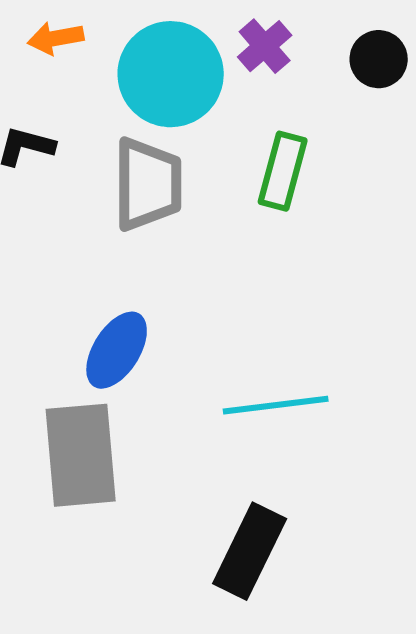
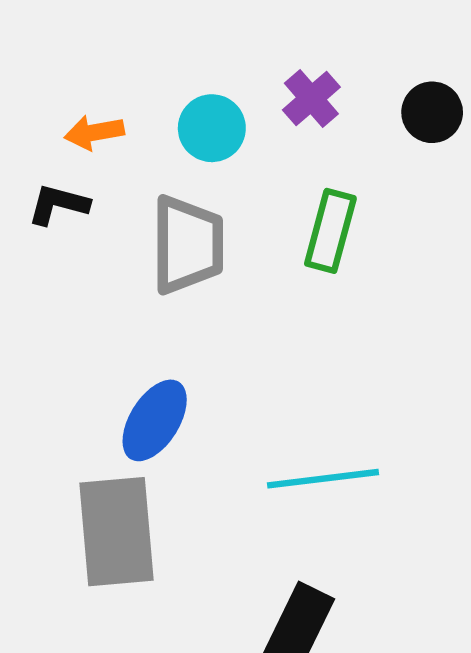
orange arrow: (56, 38) -> (94, 132), moved
cyan circle: (171, 74) -> (212, 128), size x0.6

